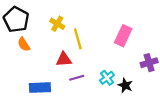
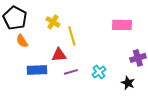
pink rectangle: (123, 36) -> (122, 25), moved, turned 66
black star: (125, 85) -> (128, 83), moved
blue rectangle: (40, 88) -> (37, 70), moved

